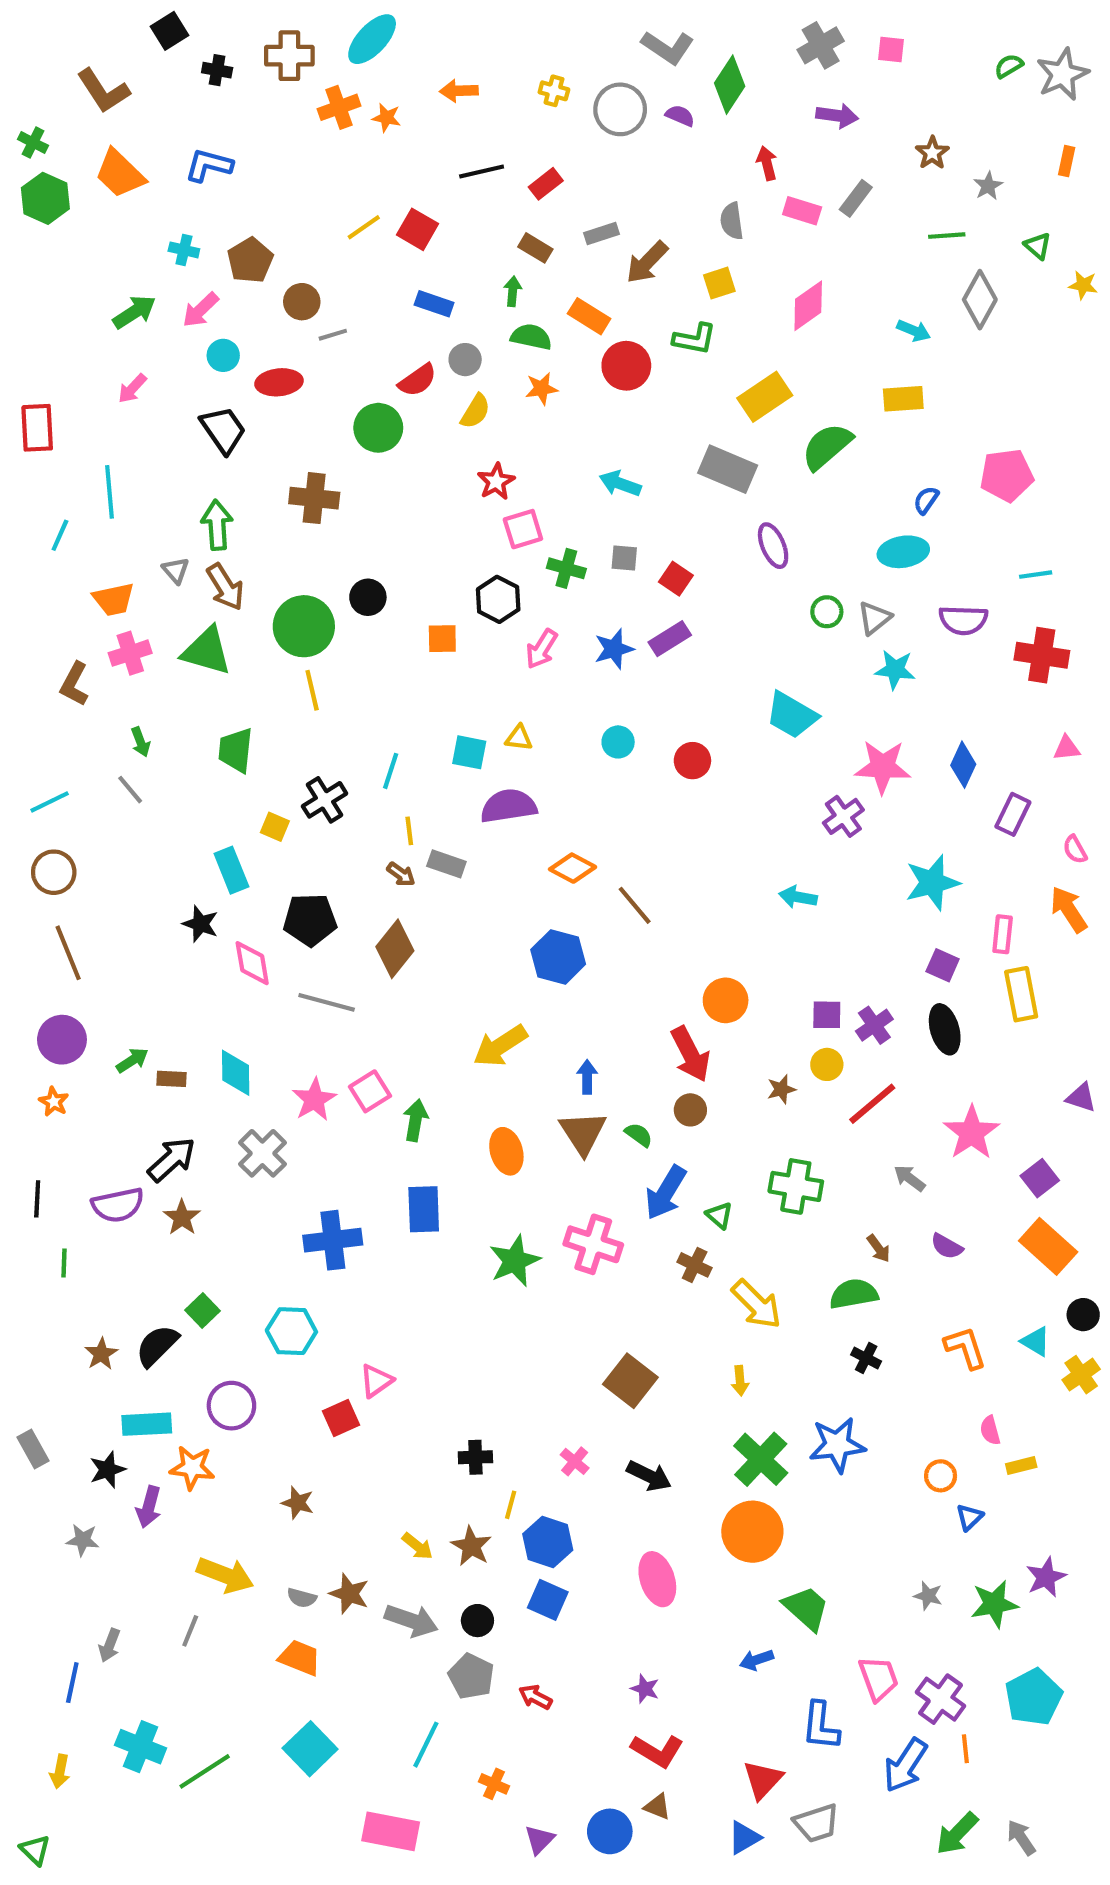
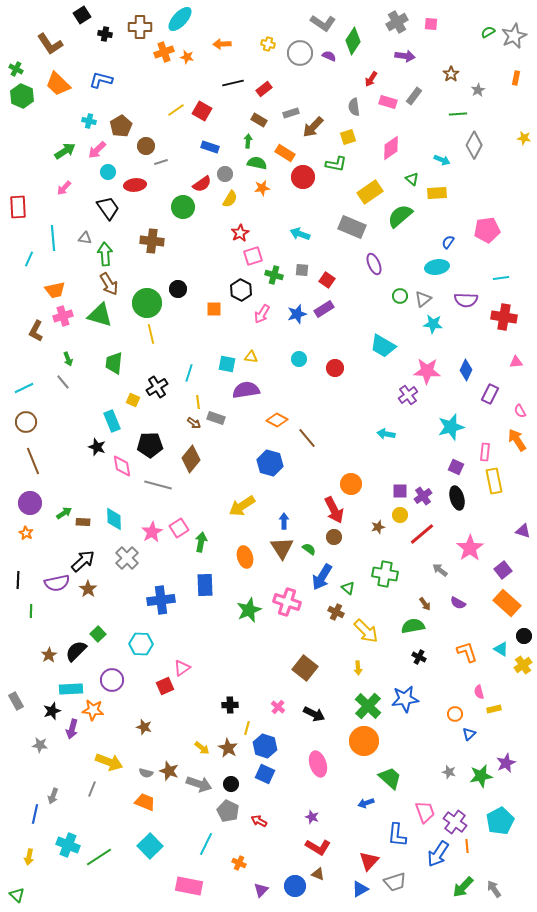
red arrow: (767, 163) -> (371, 79), turned -133
green triangle: (1038, 246) -> (412, 179), moved
gray triangle: (176, 570) -> (85, 238), moved, turned -40

